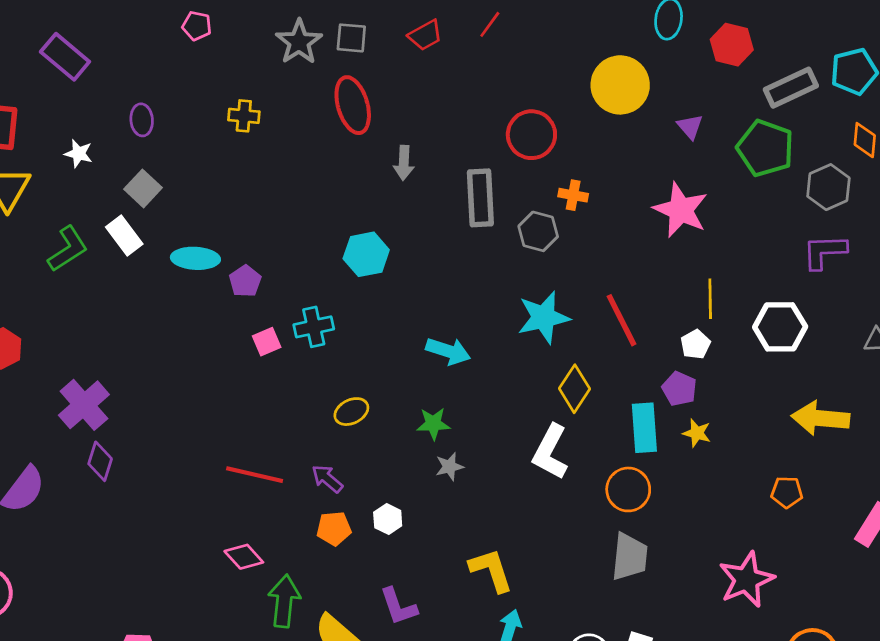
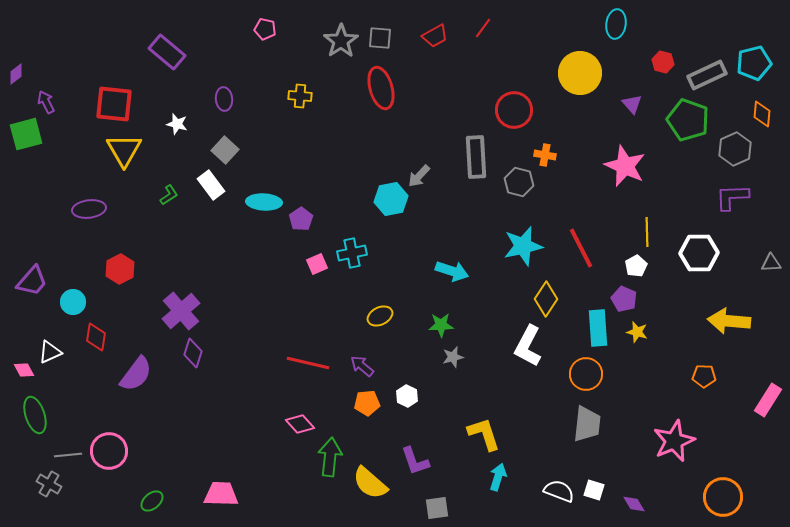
red hexagon: (732, 45) -> (663, 62), moved, size x0.7
gray arrow: (404, 163) -> (419, 176), moved, turned 40
green L-shape: (68, 249) -> (169, 195), size x0.6

